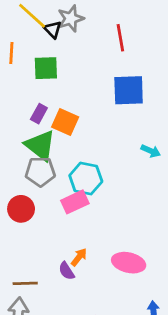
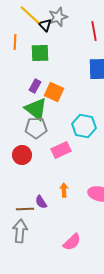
cyan hexagon: (86, 178) -> (84, 126), moved
orange arrow: (79, 257) -> (64, 190), turned -40
purple semicircle: (67, 271) -> (41, 202), moved

